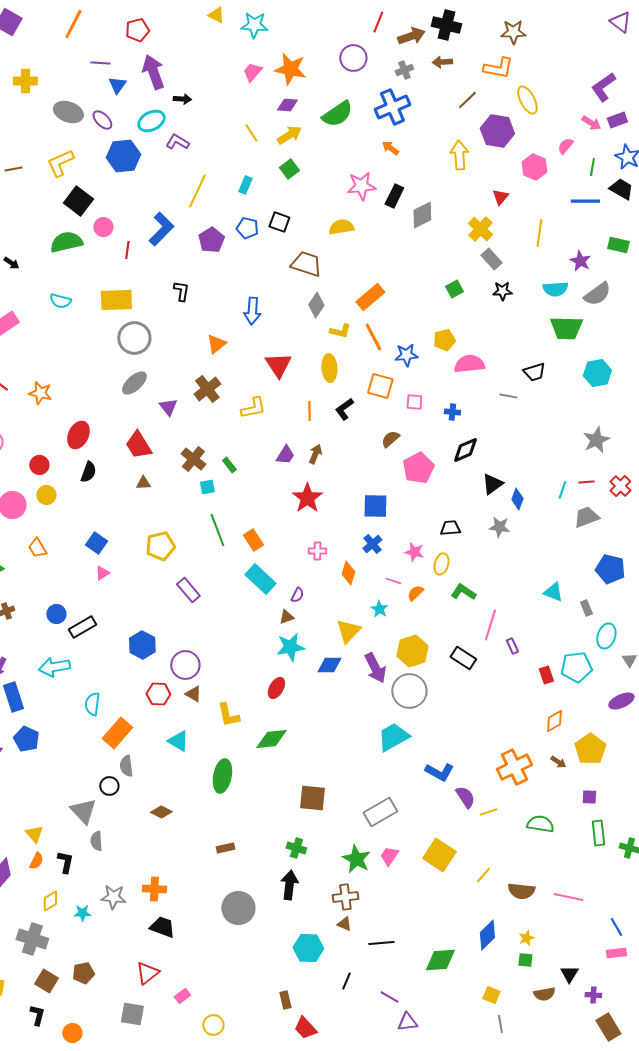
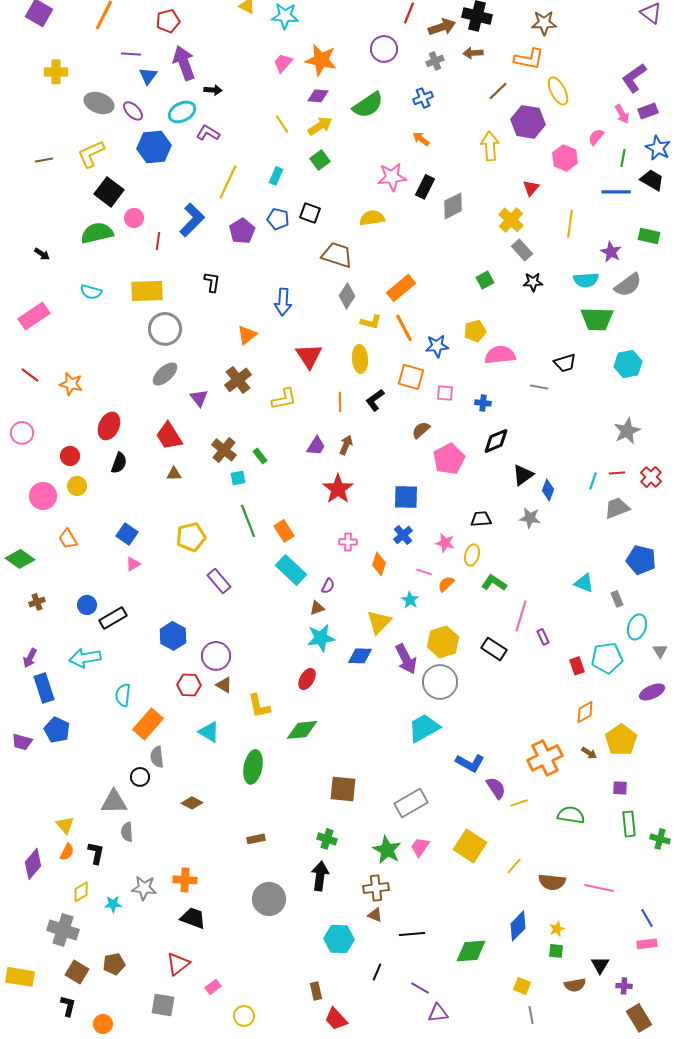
blue cross: (392, 107) -> (423, 98), size x0.6
pink arrow: (591, 123) -> (622, 114), turned 30
gray triangle: (83, 811) -> (114, 802), turned -48

